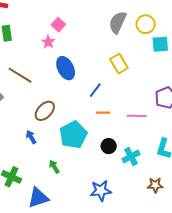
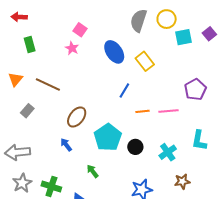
blue ellipse: (66, 68) -> (114, 52), moved
orange line: (103, 113) -> (142, 111), moved
black circle: (109, 146) -> (135, 147), moved
brown star: (155, 185) -> (182, 181), moved

